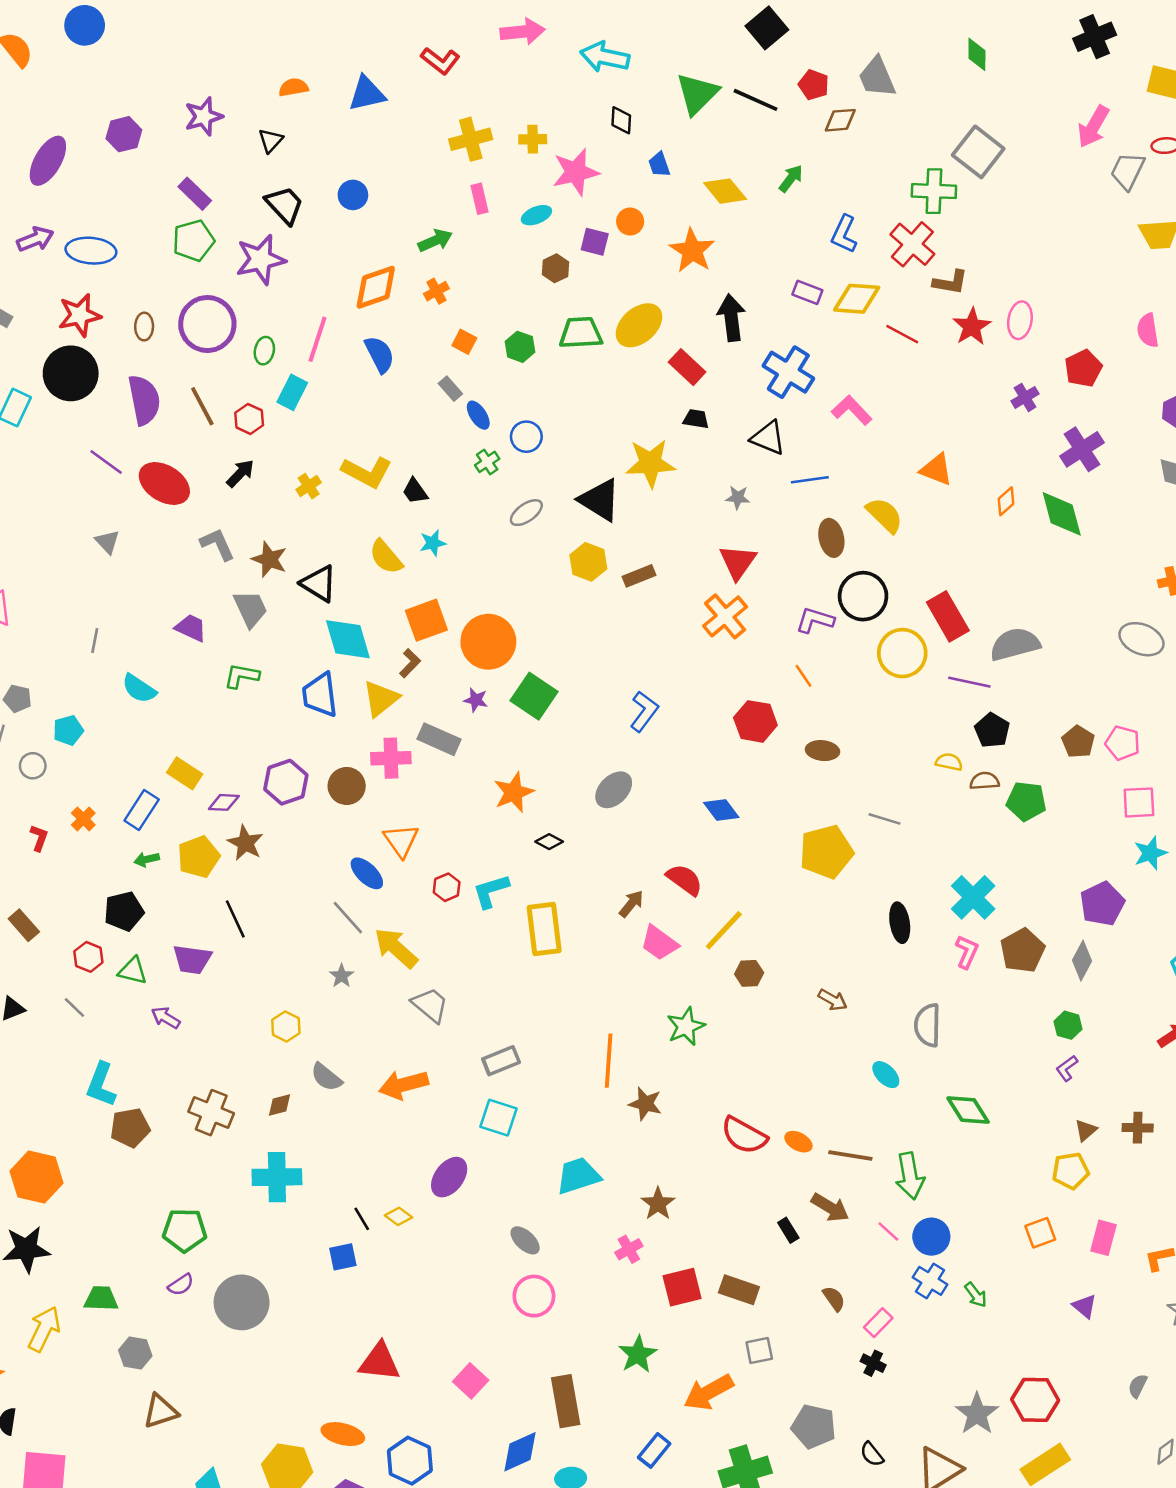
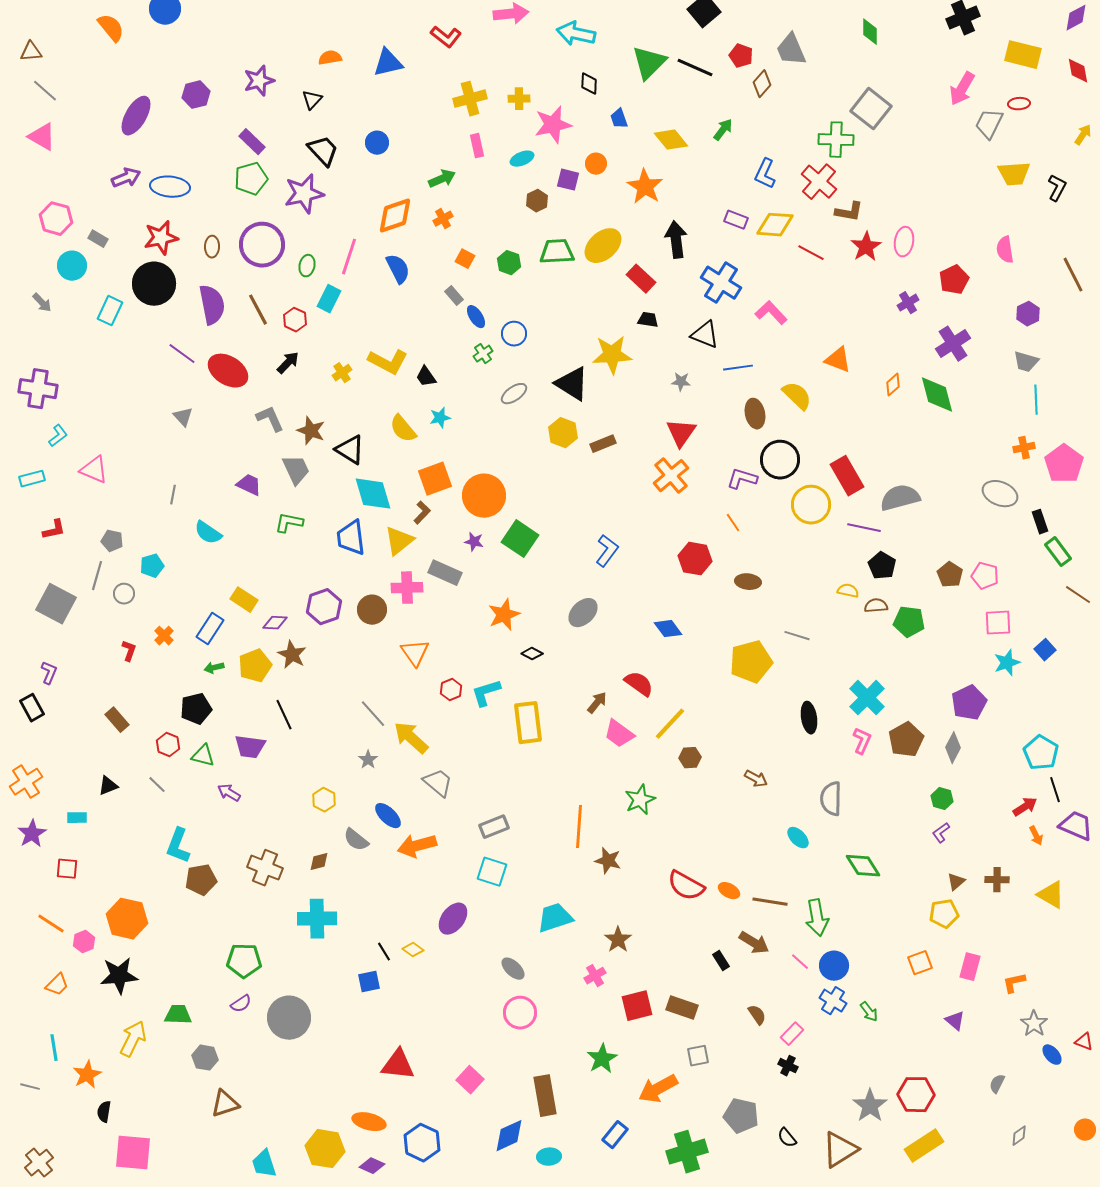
brown diamond: (840, 120) -> (762, 84), turned -44
blue ellipse: (367, 873) -> (388, 816), moved

